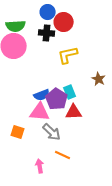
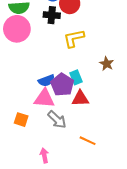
orange line: (63, 155) -> (88, 141), moved

